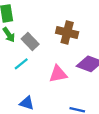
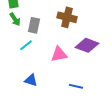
gray rectangle: (30, 41) -> (34, 25), turned 56

